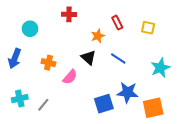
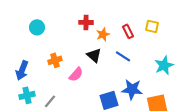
red cross: (69, 14) -> (86, 22), moved
red rectangle: (117, 23) -> (128, 31), moved
blue arrow: (15, 59) -> (22, 70), moved
orange cross: (48, 63) -> (55, 60), turned -32

